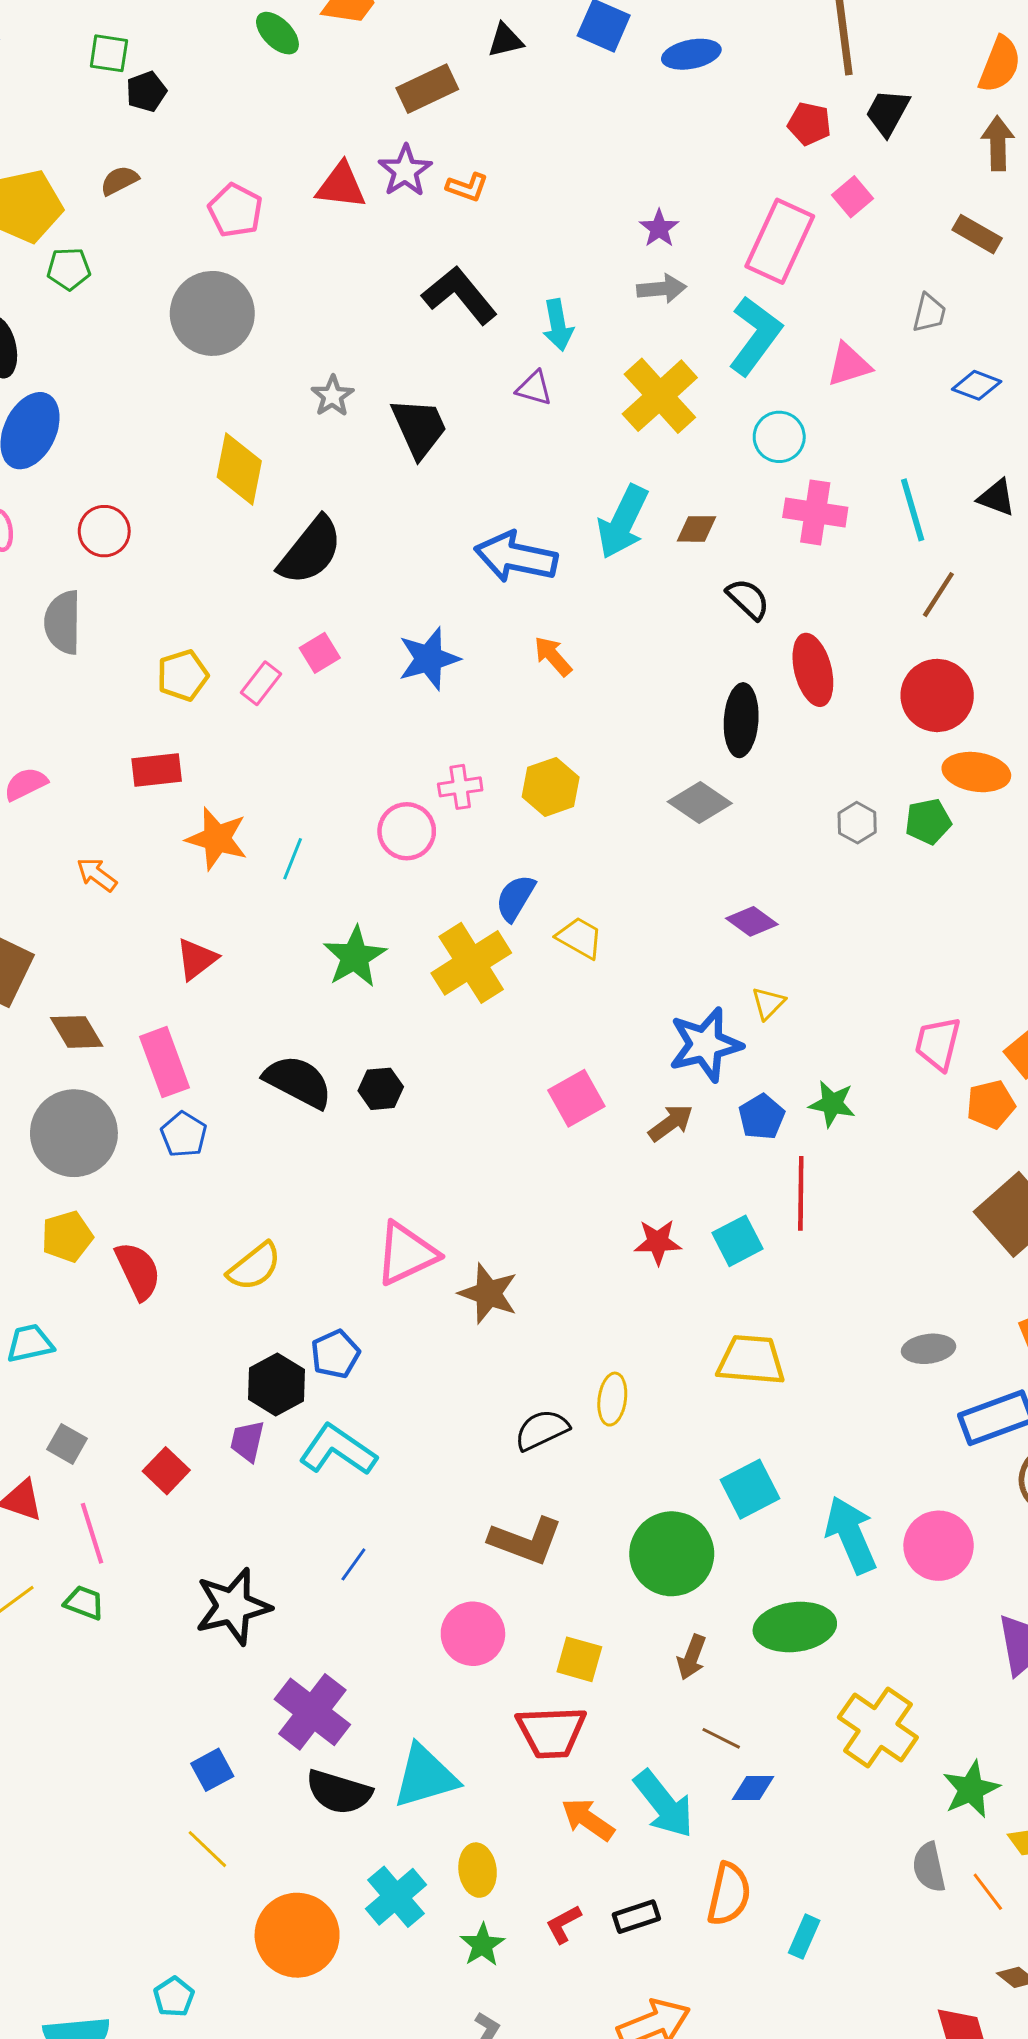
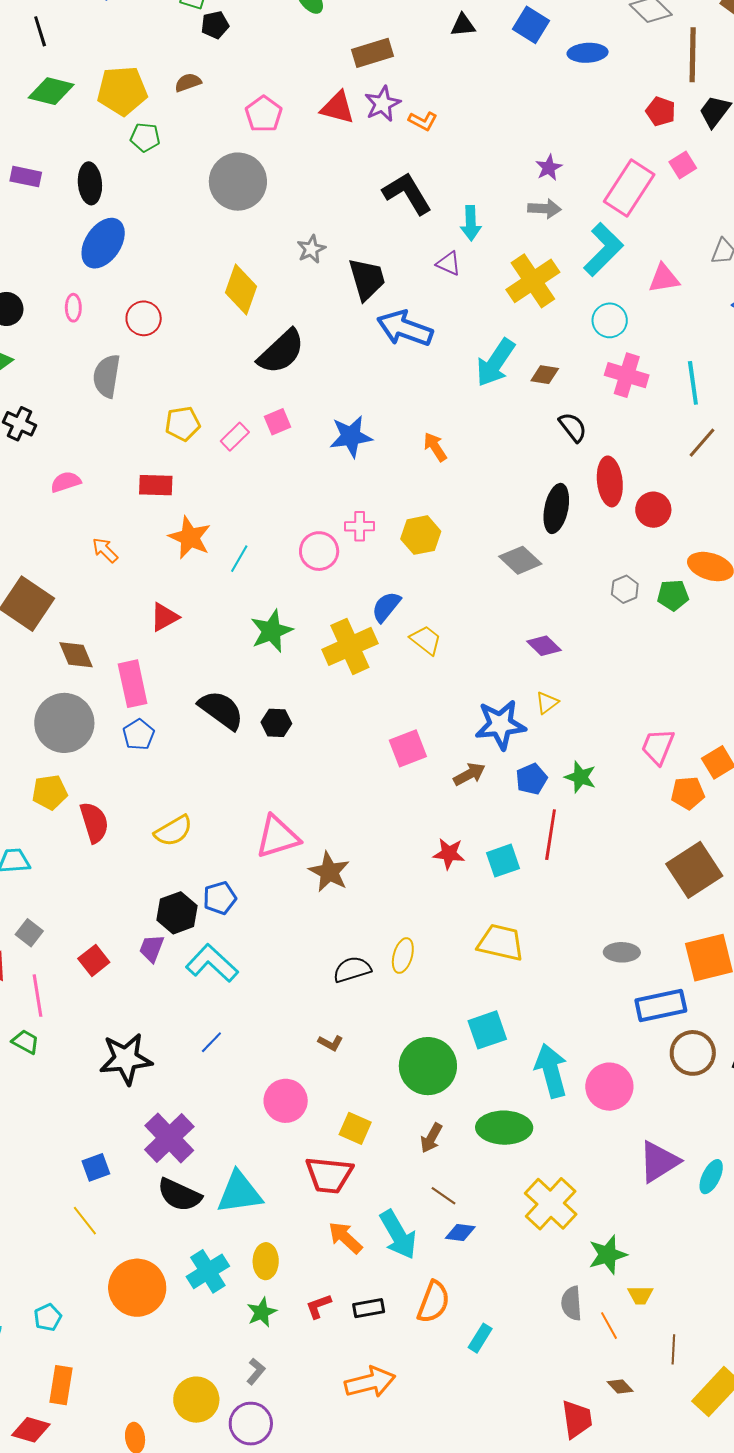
brown rectangle: (427, 89) -> (373, 53), moved
blue arrow: (516, 557) -> (405, 328), moved
red circle: (937, 695) -> (653, 510), moved, size x0.7
brown L-shape: (526, 1541) -> (330, 1043), size x0.5

